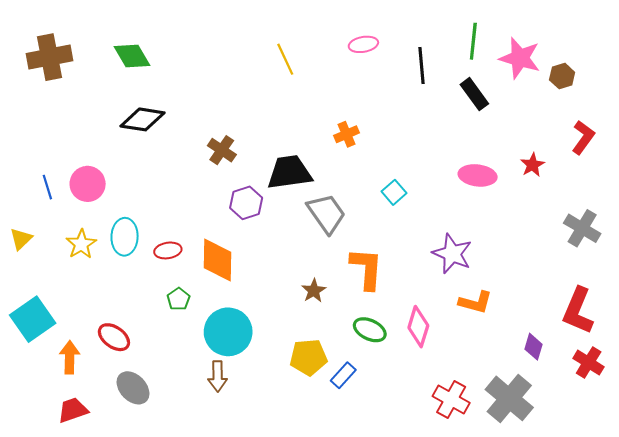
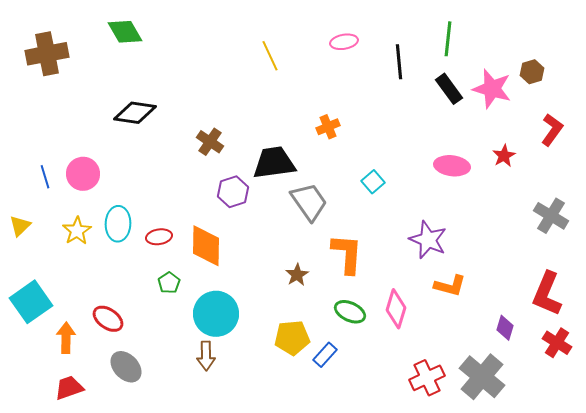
green diamond: (132, 56) -> (125, 32), moved
pink star: (520, 58) -> (492, 89), moved
red cross: (451, 400) -> (427, 378), turned 36

